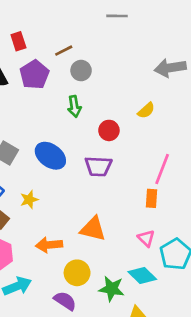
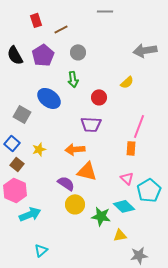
red rectangle: (18, 41) -> (36, 20), moved
brown line: (64, 51) -> (61, 29), moved
blue ellipse: (50, 156) -> (49, 98), moved
orange arrow: (49, 245) -> (75, 149), moved
purple semicircle: (65, 301) -> (66, 183), moved

